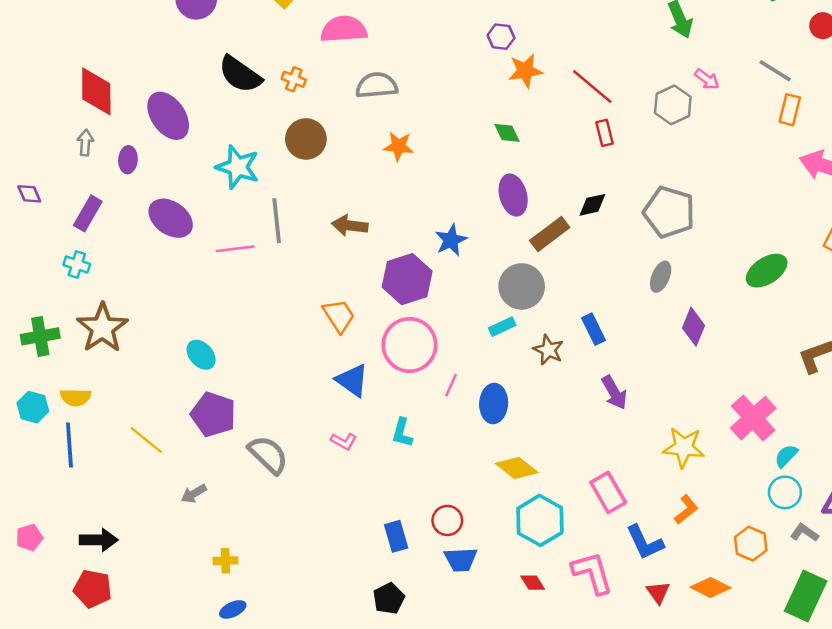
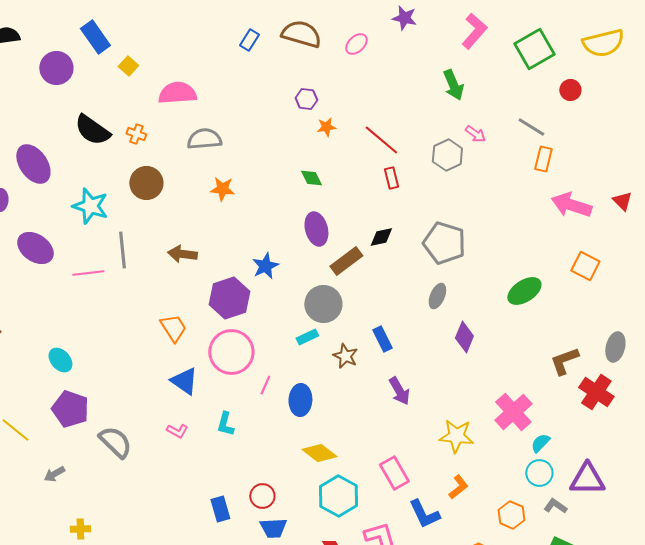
orange star: (525, 71) -> (326, 127), size x0.7

